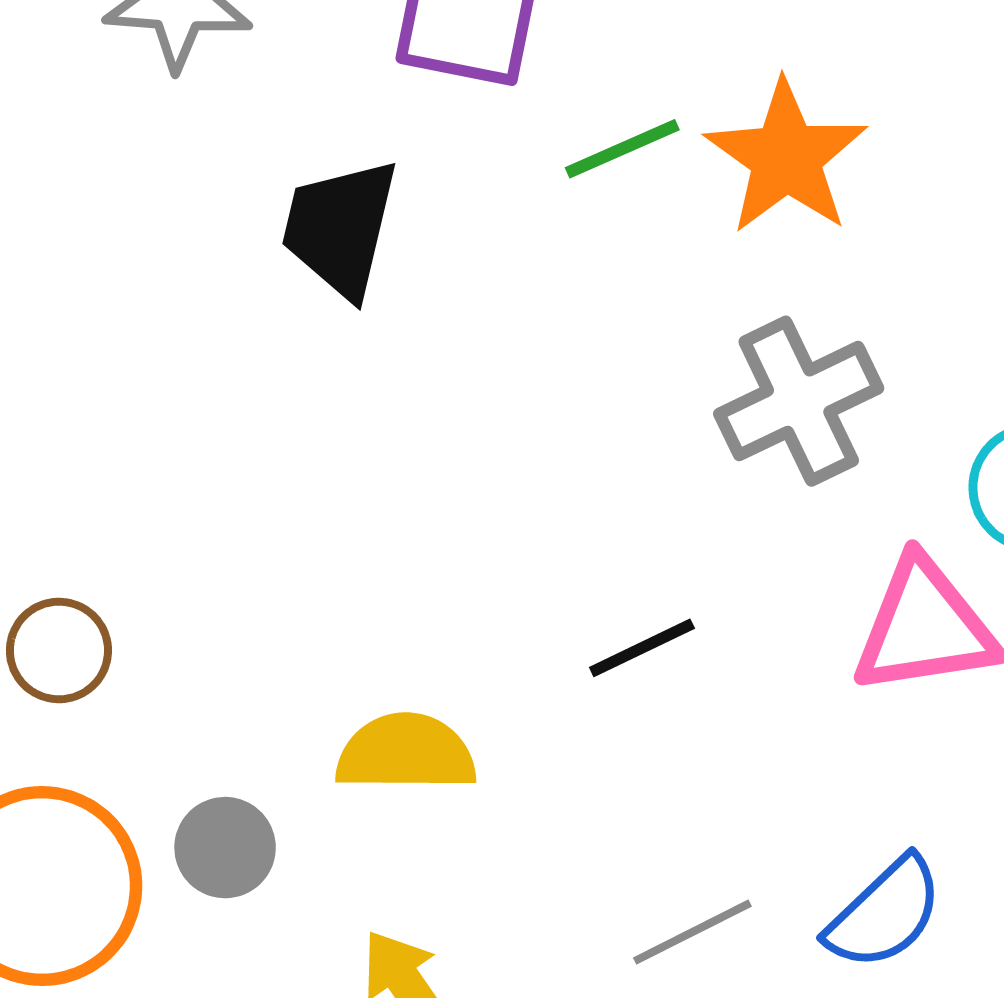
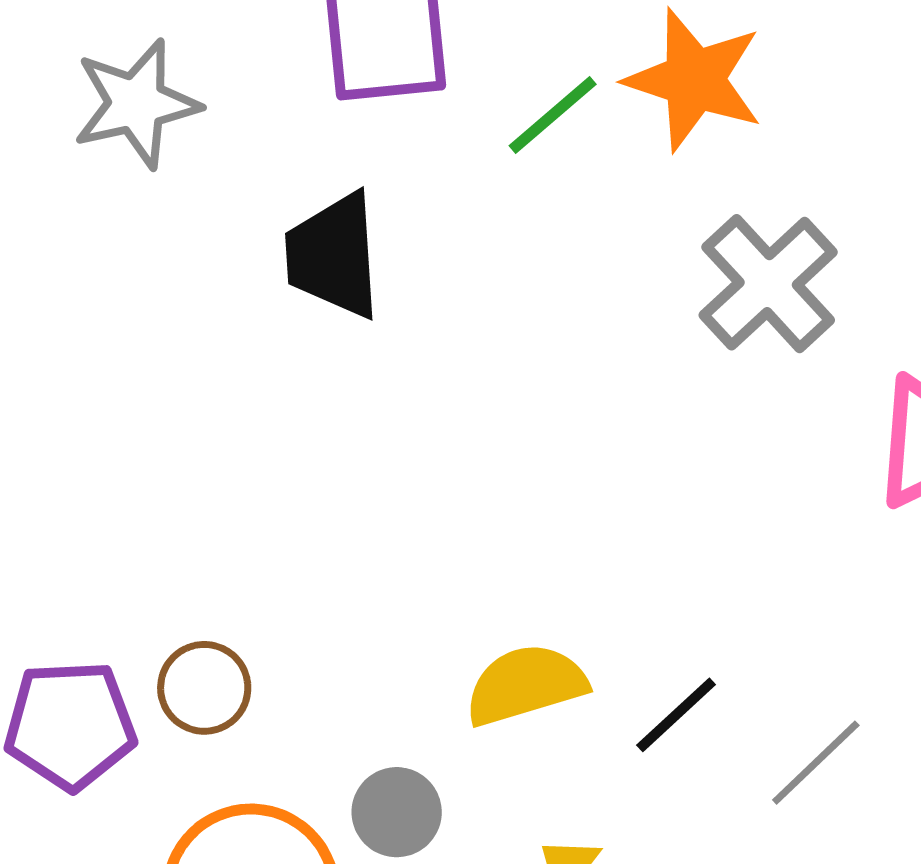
black line: (642, 648) -> (676, 715), moved

